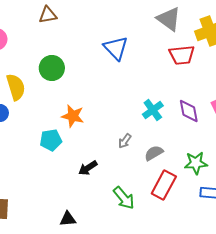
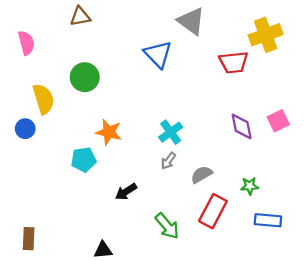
gray triangle: (169, 19) -> (191, 21), moved
cyan cross: (153, 110) -> (171, 132), moved
green star: (196, 163) -> (250, 186), size x0.7

